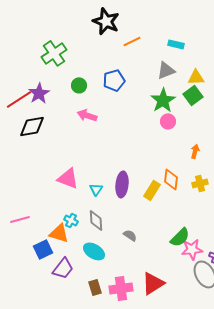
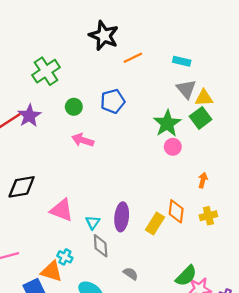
gray triangle: (166, 70) -> (186, 89), moved, turned -48
black diamond: (32, 126) -> (22, 187), moved
gray diamond: (96, 220) -> (101, 246), moved

